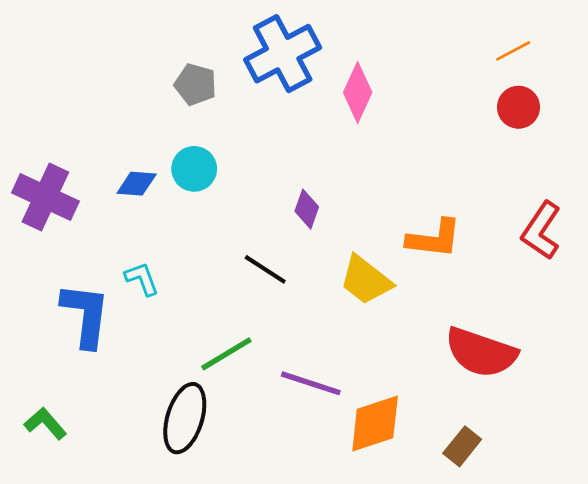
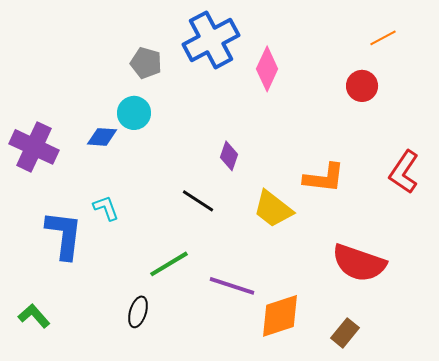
red circle: (518, 107) -> (362, 86), moved
cyan circle: (194, 169) -> (134, 113), moved
black ellipse: (185, 418) -> (138, 312), size x0.6

